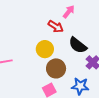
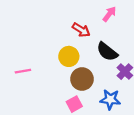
pink arrow: (69, 12) -> (109, 14), moved

